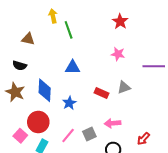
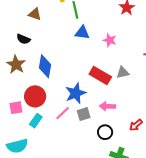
pink star: (118, 54) -> (110, 40), moved
blue triangle: (73, 67) -> (82, 33), moved
red rectangle: (102, 93) -> (100, 75), size x1.5
blue star: (69, 103) -> (76, 93), moved, size x1.5
pink square: (20, 136) -> (16, 108), turned 32

